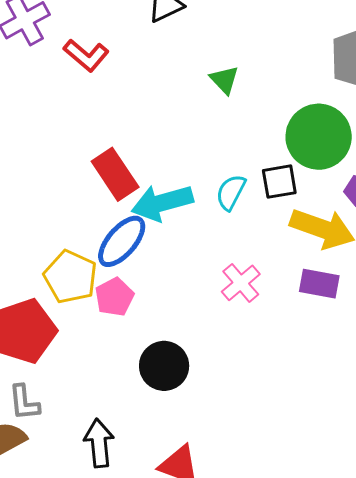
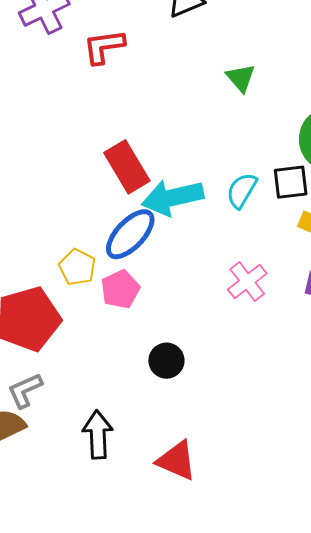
red L-shape: (86, 55) -> (104, 47), turned 129
yellow pentagon: (70, 277) -> (77, 267), size x0.7
black circle: (164, 366) -> (166, 361), size x0.7
gray L-shape: (24, 403) -> (25, 390), turned 69

